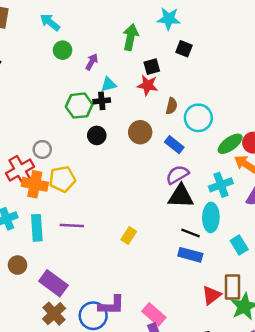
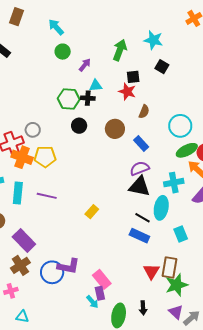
cyan circle: (198, 118) -> (180, 126), moved
red triangle: (211, 295) -> (151, 271), turned -30

